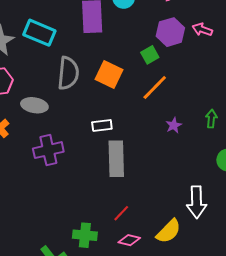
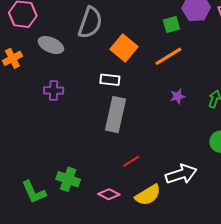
orange square: (109, 74) -> (124, 48), moved
purple cross: (48, 150) -> (54, 90), size x0.7
white arrow: (197, 202) -> (181, 174), turned -120
red line: (121, 213) -> (131, 161), moved

